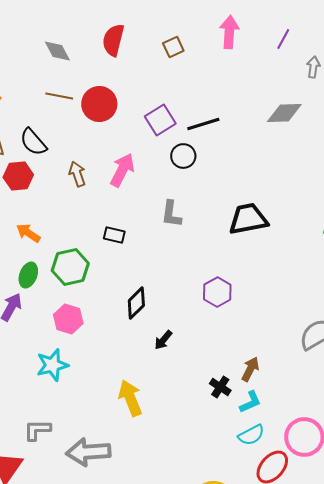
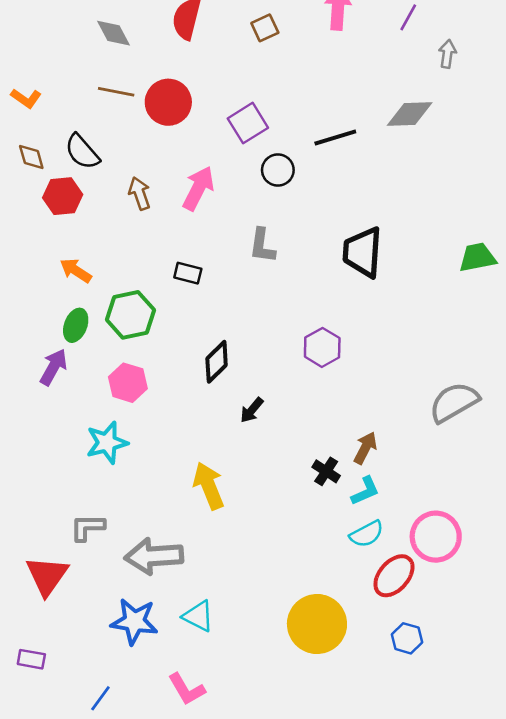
black line: (203, 124) -> (335, 137), moved
black trapezoid: (248, 219) -> (363, 252), turned -75

